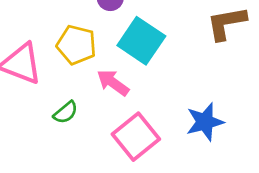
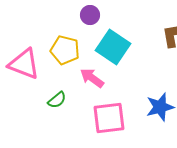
pink square: (136, 137) -> (109, 118), turned 32

